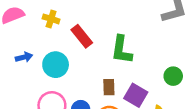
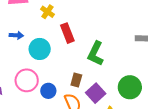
green circle: (173, 76) -> (130, 87), size x1.5

